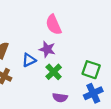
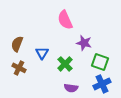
purple star: (47, 49) -> (84, 43), moved
blue triangle: (29, 60) -> (42, 53), turned -32

